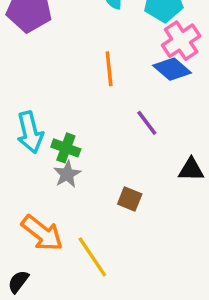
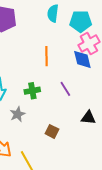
blue diamond: (172, 69) -> (82, 59), turned 30
green cross: (66, 148) -> (32, 91), moved, turned -35

